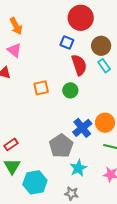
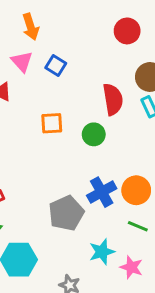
red circle: (81, 18) -> (127, 31), size x0.7
blue square: (67, 43) -> (56, 66), moved
cyan star: (78, 168) -> (102, 252), moved

